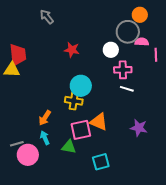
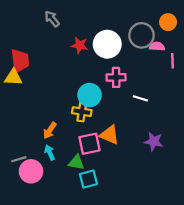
orange circle: (140, 15) -> (168, 22), moved
red star: (72, 50) -> (80, 45), moved
white circle: (111, 50) -> (107, 44), moved, size x1.6
pink cross: (123, 70) -> (116, 77), moved
cyan square: (101, 162) -> (88, 179), moved

